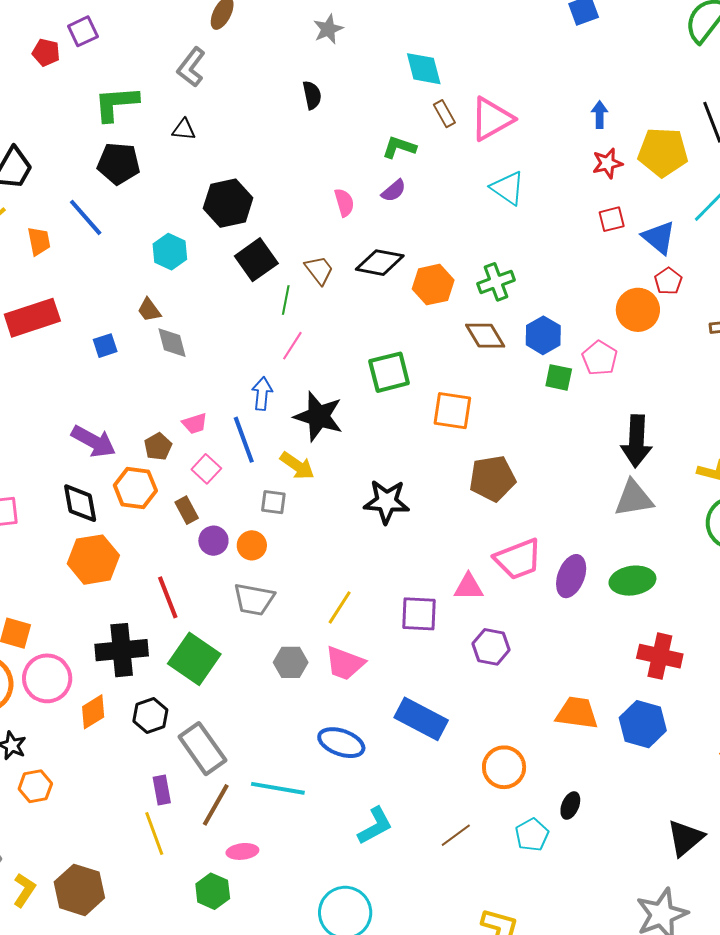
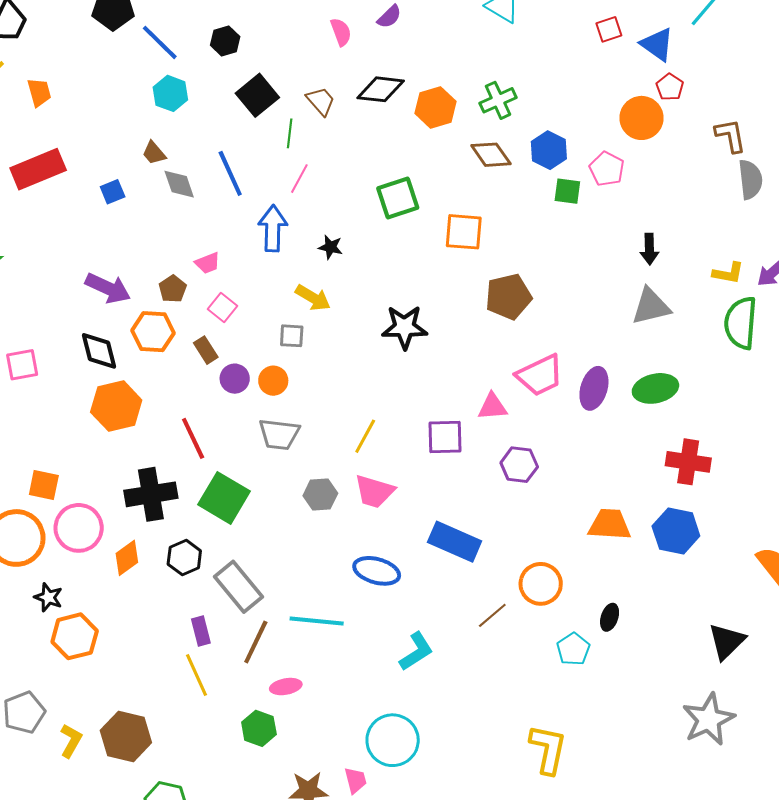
black hexagon: (228, 203) -> (225, 41), size x0.6
blue line: (86, 217) -> (160, 42), moved
blue arrow: (262, 394) -> (273, 228), size x1.4
black star: (318, 416) -> (331, 247), size x0.5
blue line: (244, 440) -> (230, 173), moved
black arrow: (636, 441) -> (649, 249), size x0.6
orange hexagon: (35, 786) -> (75, 636), size x1.4
brown line: (456, 835) -> (492, 615), moved

